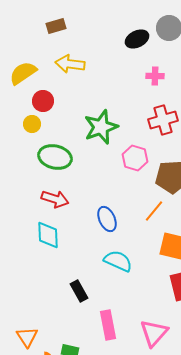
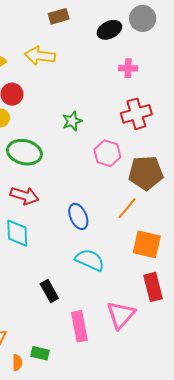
brown rectangle: (56, 26) -> (59, 16), moved
green star: (101, 127) -> (72, 121), size x0.6
pink triangle: (154, 333) -> (121, 315), moved

